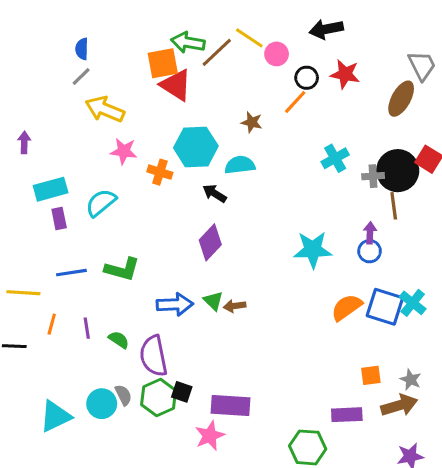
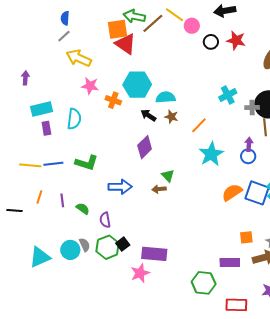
orange line: (295, 102) -> (199, 125), moved
brown star: (252, 122) -> (171, 117), moved
cyan semicircle: (101, 203) -> (74, 119), turned 135
cyan star: (313, 250) -> (211, 154), turned -30
yellow line: (23, 293) -> (30, 165), moved
green triangle: (213, 301) -> (168, 176), moved
purple semicircle: (154, 356) -> (105, 220), size x0.6
black square: (182, 392) -> (123, 244), turned 32

